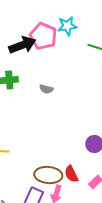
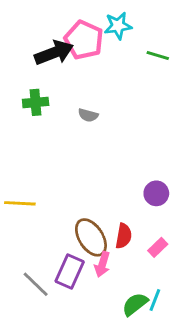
red semicircle: (71, 174) -> (124, 236), turned -144
brown ellipse: (48, 175) -> (91, 237), turned 52

